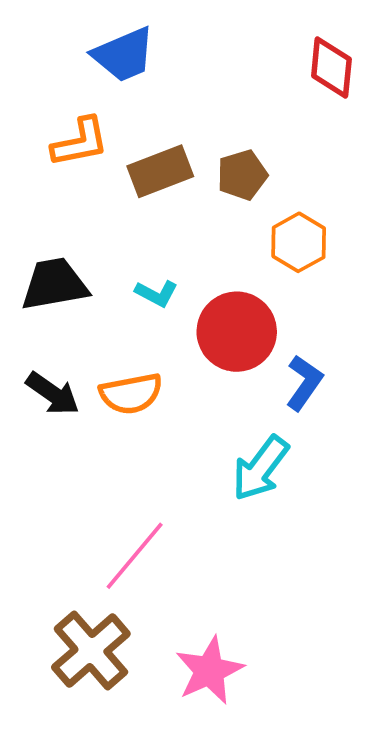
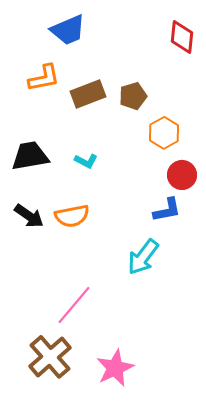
red circle: (237, 332) -> (182, 175), moved, size x0.7
blue L-shape: (304, 383) -> (167, 210), turned 44

